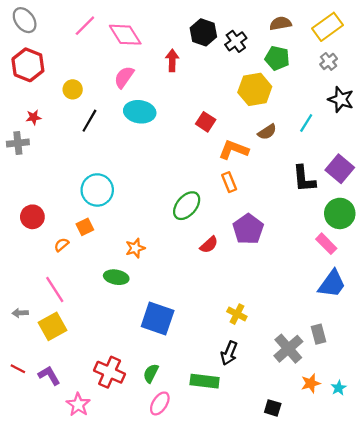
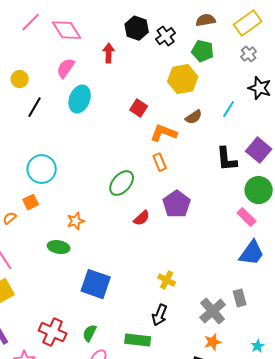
cyan ellipse: (140, 112) -> (80, 99), turned -76
orange star: (311, 383) -> (213, 342), moved

